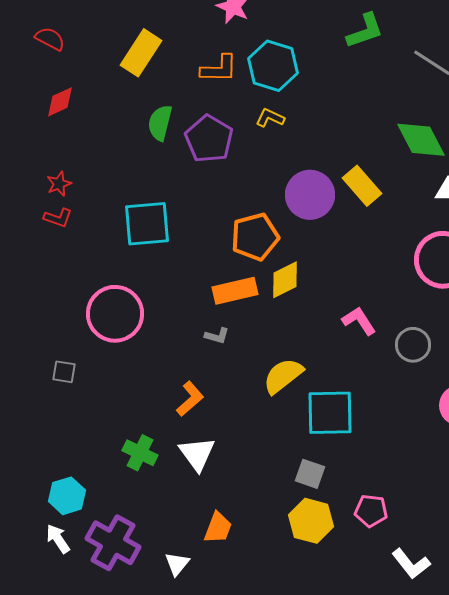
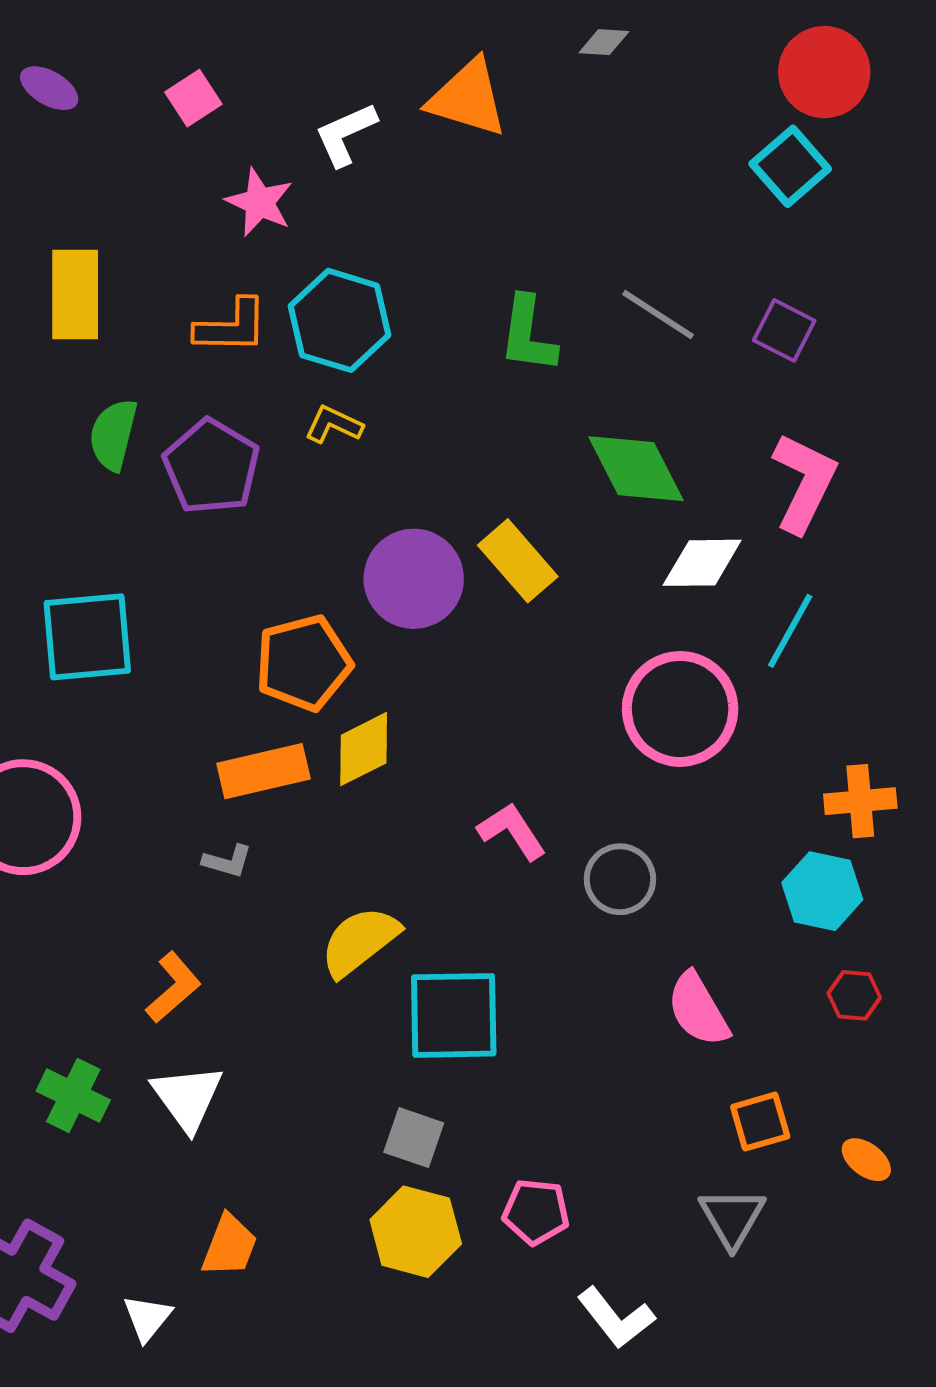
green L-shape: (365, 31) -> (528, 334), moved, turned 117
yellow rectangle: (141, 53) -> (75, 294), turned -33

